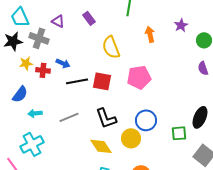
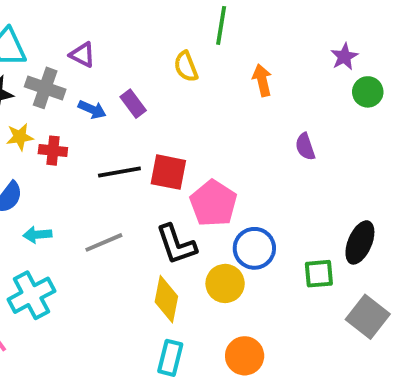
purple rectangle: (89, 18) -> (133, 104), moved
purple star: (181, 25) -> (344, 57), moved
yellow semicircle: (111, 47) -> (186, 66), moved, size x0.7
blue arrow: (63, 63) -> (92, 109), moved
purple semicircle: (203, 68) -> (305, 147), moved
pink pentagon: (139, 77) -> (213, 203), moved, turned -30
yellow diamond: (101, 146) -> (166, 299), turned 45

